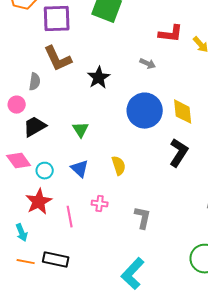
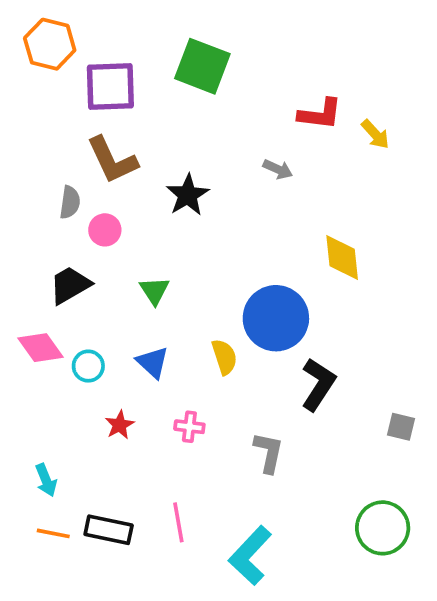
pink circle: (17, 105) -> (105, 230), moved
blue circle: (145, 111) -> (276, 318), moved
black L-shape: (179, 153) -> (318, 384), moved
red star: (39, 202) -> (120, 425), moved, size x0.6
pink line: (70, 217) -> (178, 522), moved

